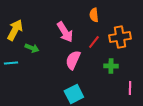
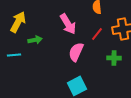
green arrow: (32, 48) -> (35, 40), turned -32

